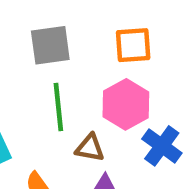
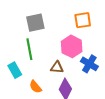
orange square: (133, 45) -> (83, 20), moved
green line: (58, 107) -> (29, 49), moved

